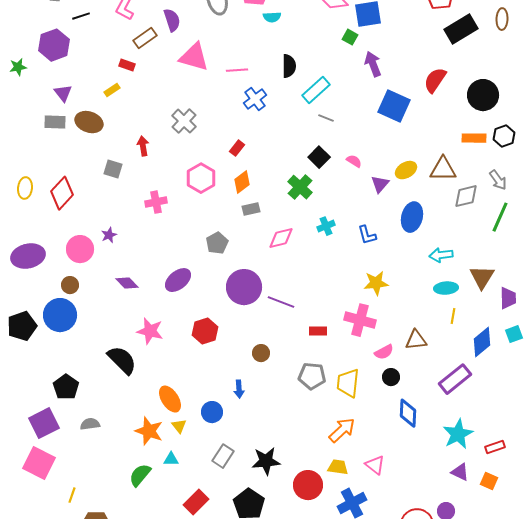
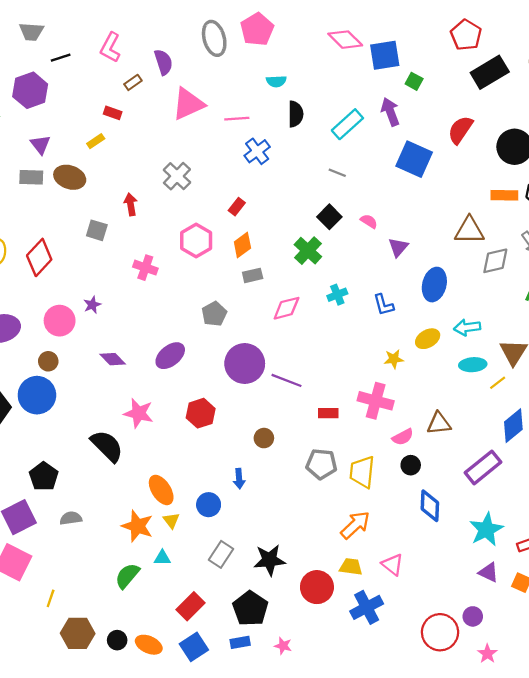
cyan semicircle: (272, 17) -> (276, 81), moved
green square: (350, 37) -> (414, 81), moved
brown rectangle: (145, 38) -> (133, 82), size x0.7
pink triangle: (194, 57) -> (188, 104), turned -40
cyan rectangle: (316, 90) -> (347, 124), moved
yellow ellipse: (406, 170) -> (428, 339), moved
pink cross: (156, 202) -> (145, 268), turned 30
yellow star: (376, 283) -> (394, 359), size x0.7
yellow line: (453, 316) -> (498, 383), moved, turned 42

